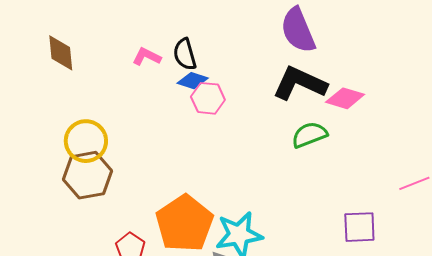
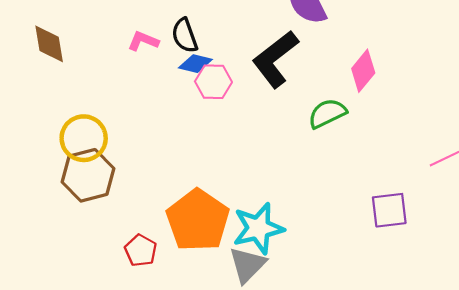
black L-shape: (300, 83) -> (275, 59), moved, turned -58
pink diamond: (345, 98) -> (363, 71), turned -63

